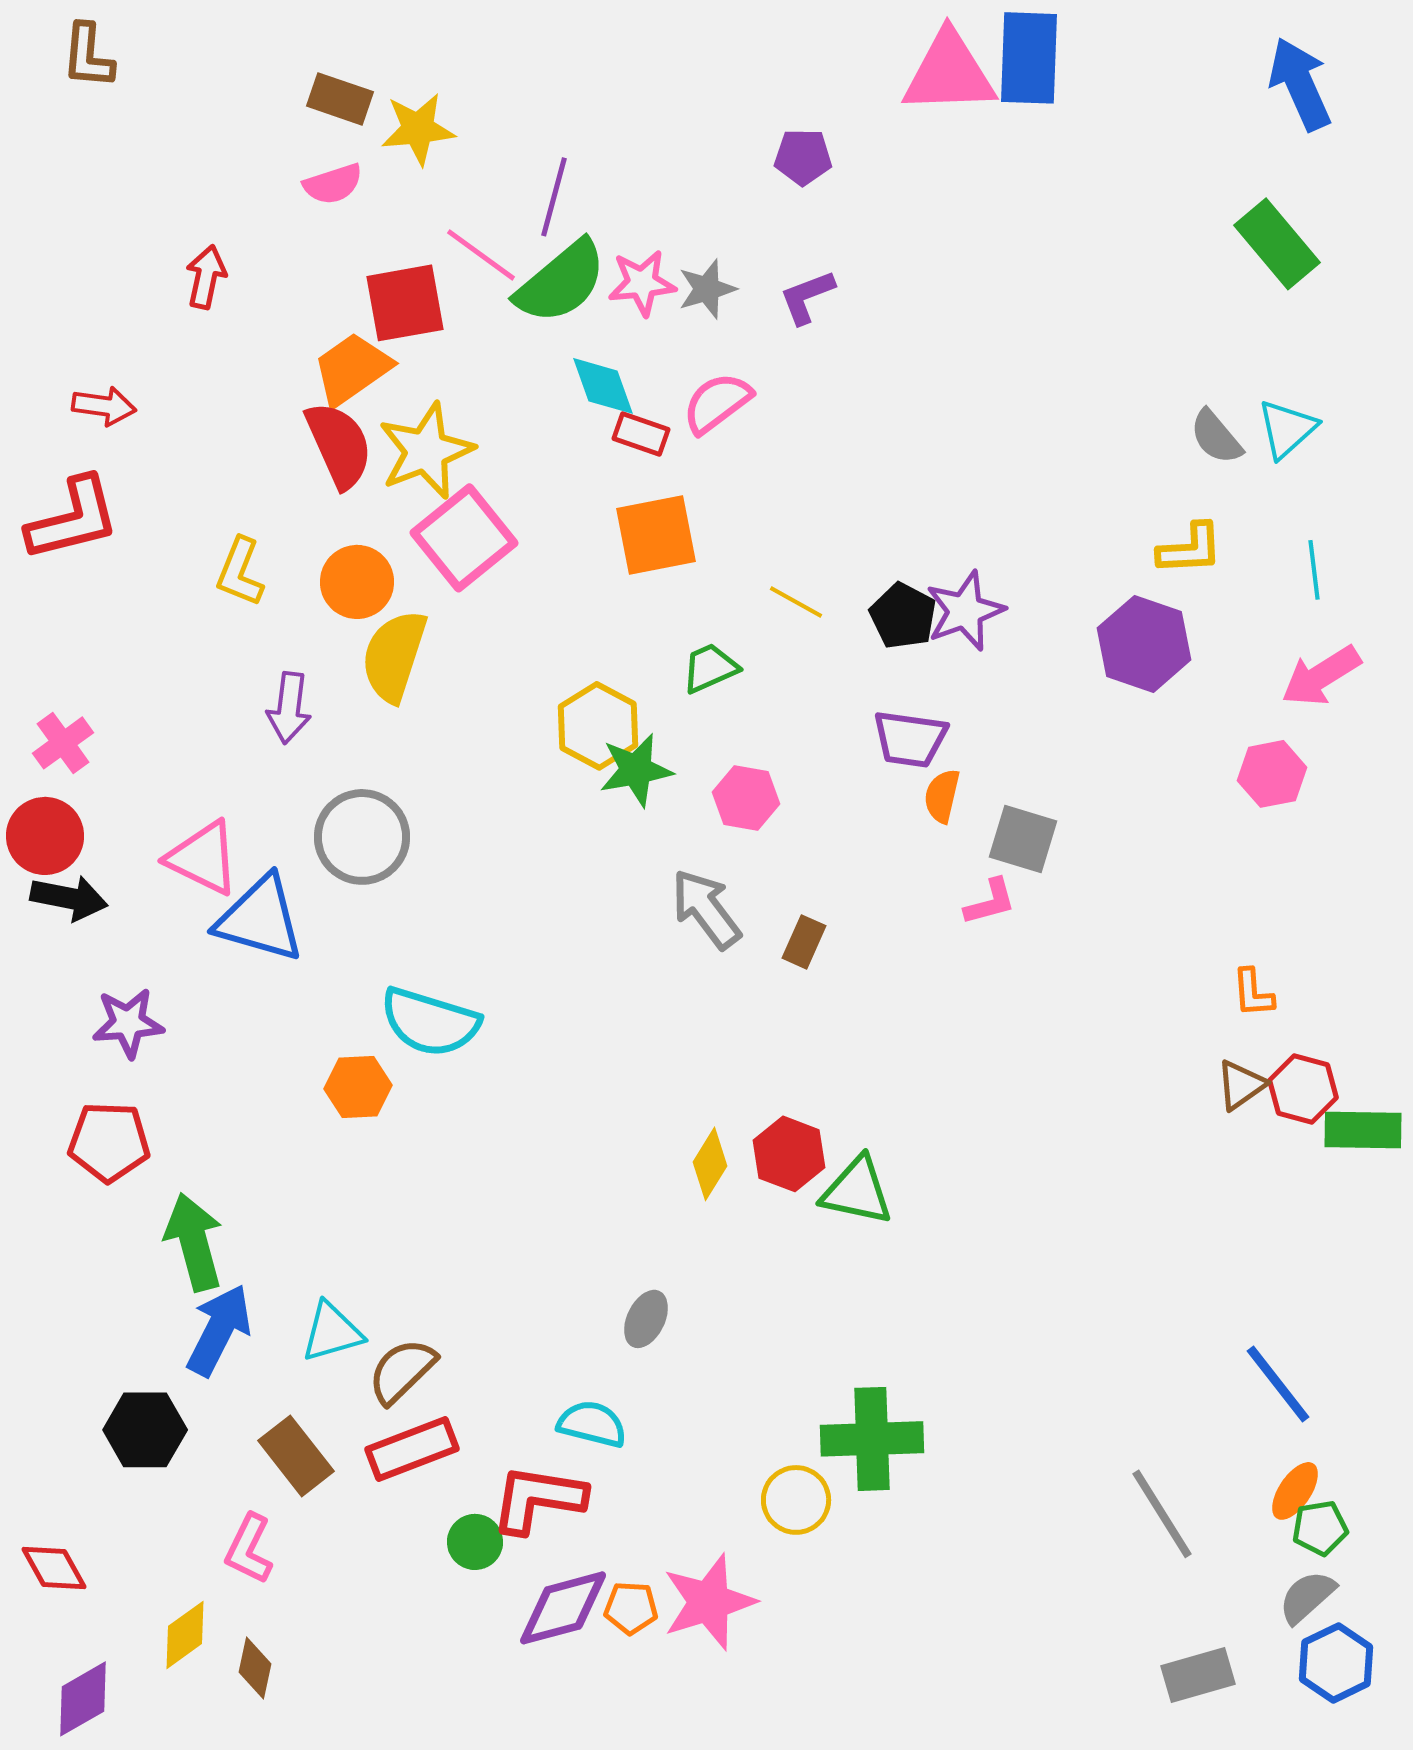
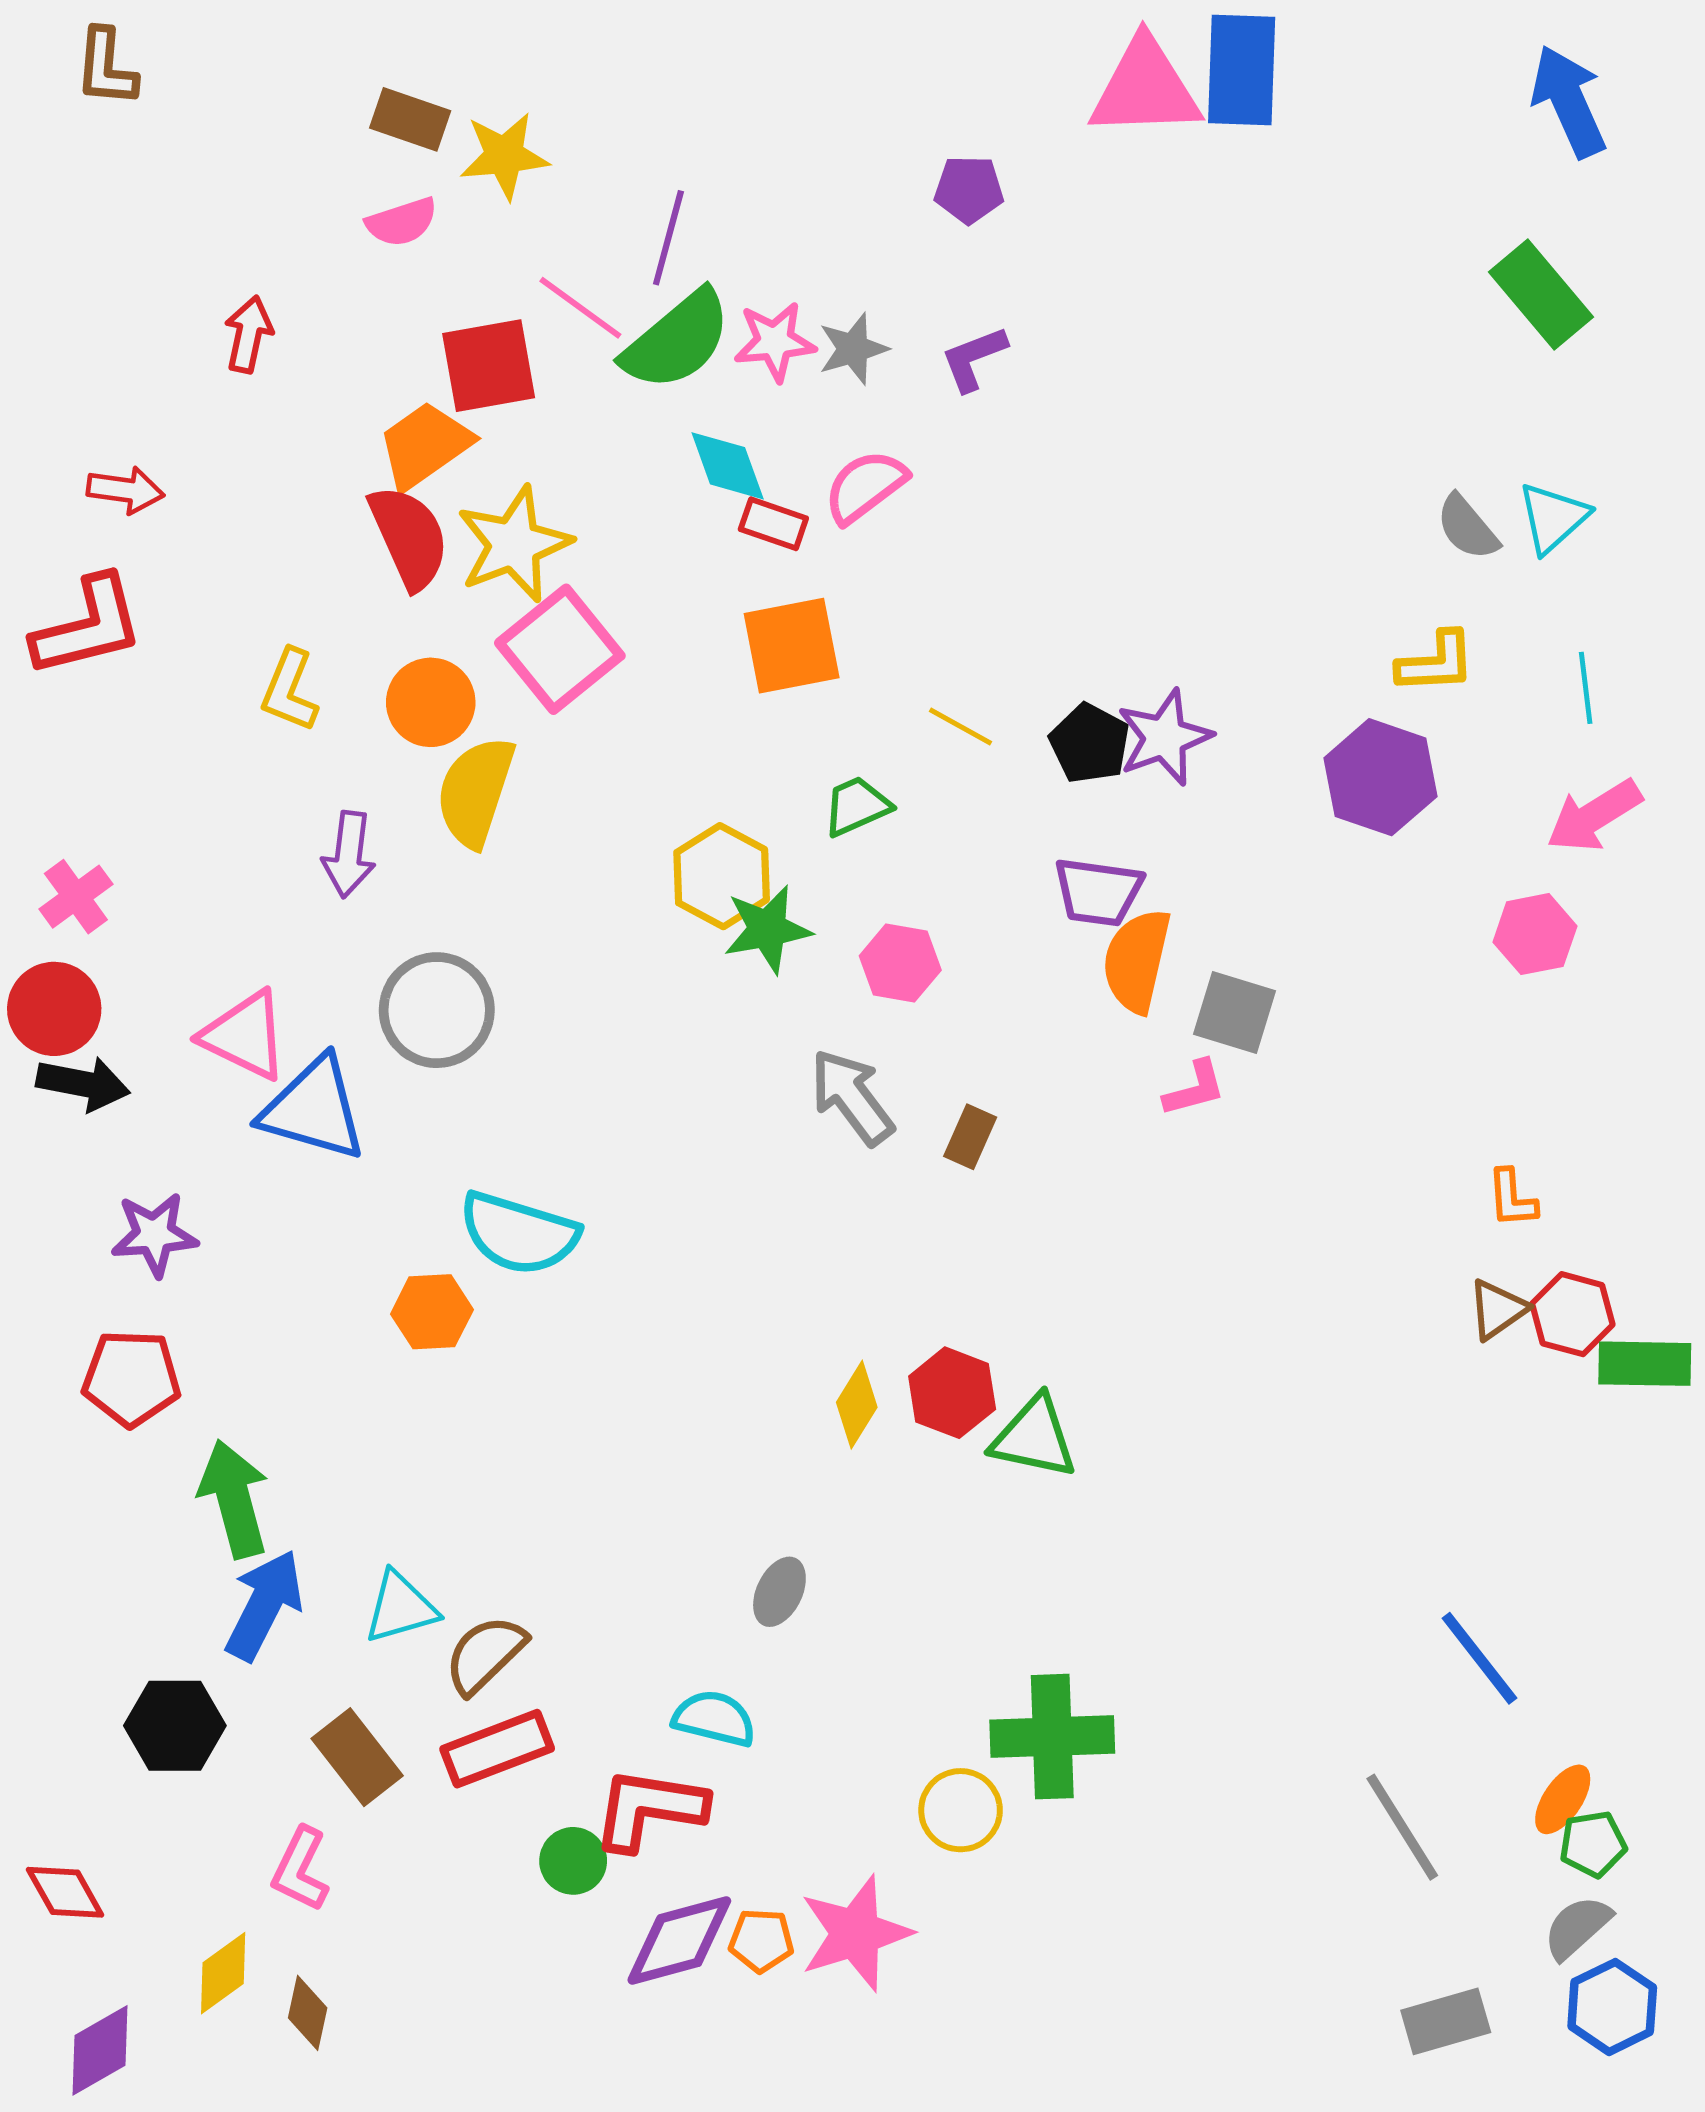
orange semicircle: (942, 796) -> (1137, 961), size x1.6
blue line: (1278, 1384) -> (1479, 1658), moved

